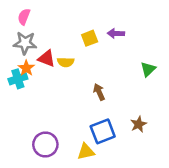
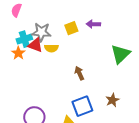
gray star: (25, 43) -> (41, 32), moved
green triangle: (148, 69) -> (120, 54), size x1.5
cyan cross: (18, 79) -> (24, 39), moved

